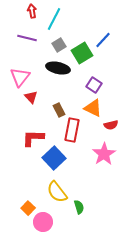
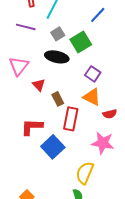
blue line: (103, 40) -> (98, 15), moved
red triangle: (31, 97) -> (39, 85), moved
pink star: (104, 154) -> (103, 143), turned -30
yellow semicircle: (57, 192) -> (85, 173), moved, turned 60

